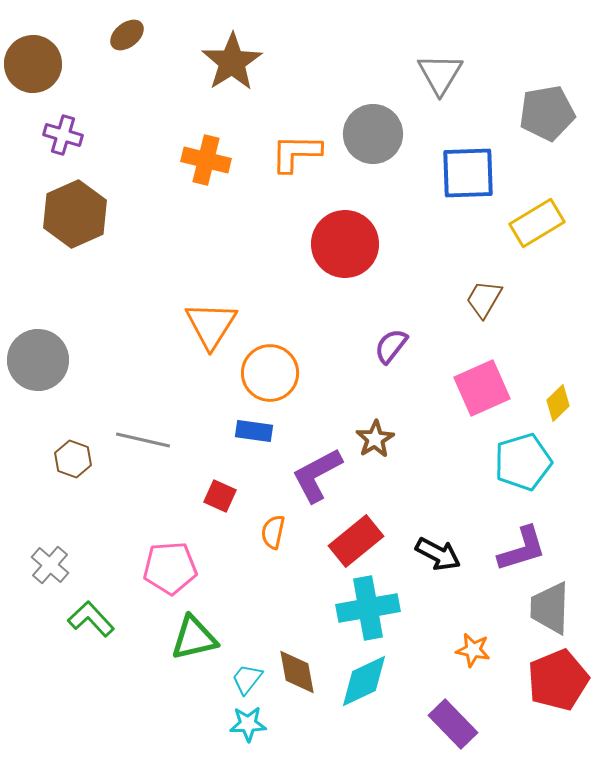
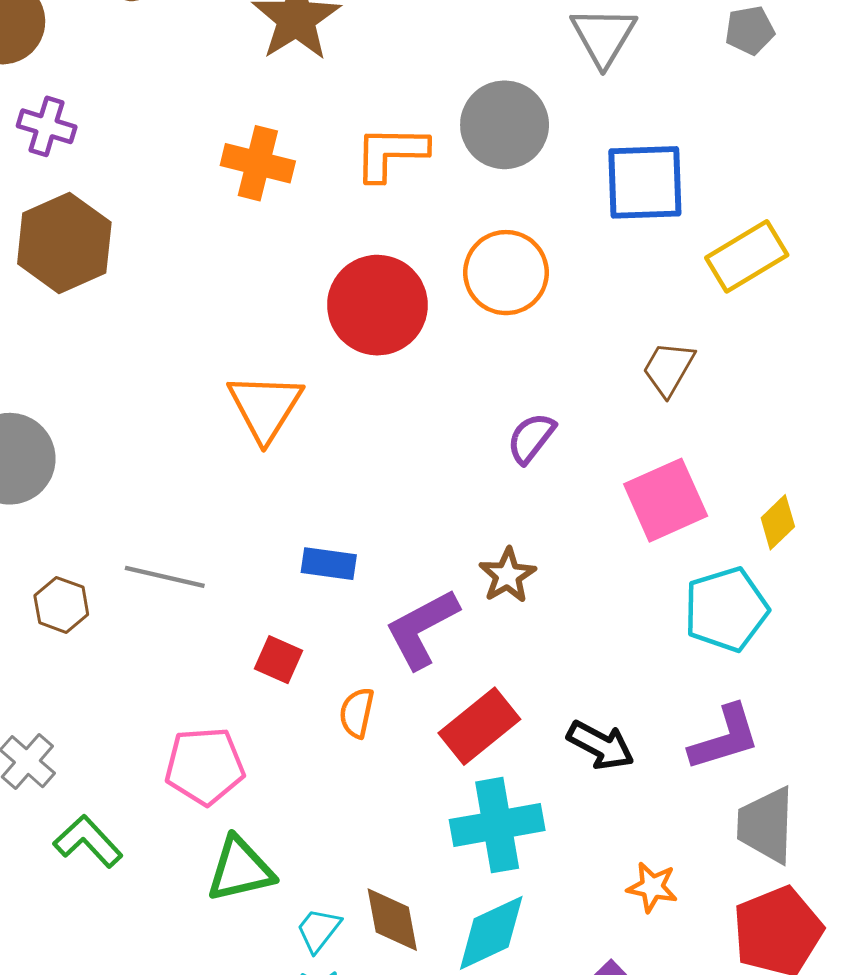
gray pentagon: (547, 113) -> (750, 30), moved, size x0.6
red circle: (345, 244) -> (377, 305), moved
orange circle: (270, 373) -> (506, 273), moved

